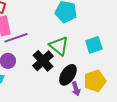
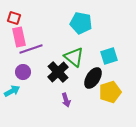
black ellipse: (68, 75) -> (93, 78), moved
purple arrow: (76, 89) -> (66, 100), moved

